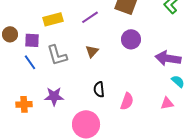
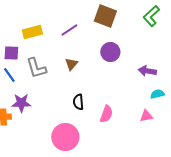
purple arrow: (168, 58) -> (147, 71), size x0.7
cyan semicircle: (178, 81) -> (157, 94), turned -56
purple star: (54, 96) -> (21, 103), moved

